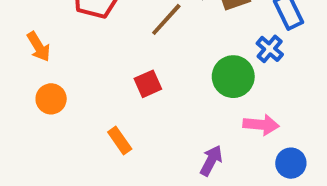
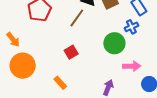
blue cross: (270, 49) -> (131, 27), turned 32
orange circle: (51, 99) -> (23, 66), size x1.6

